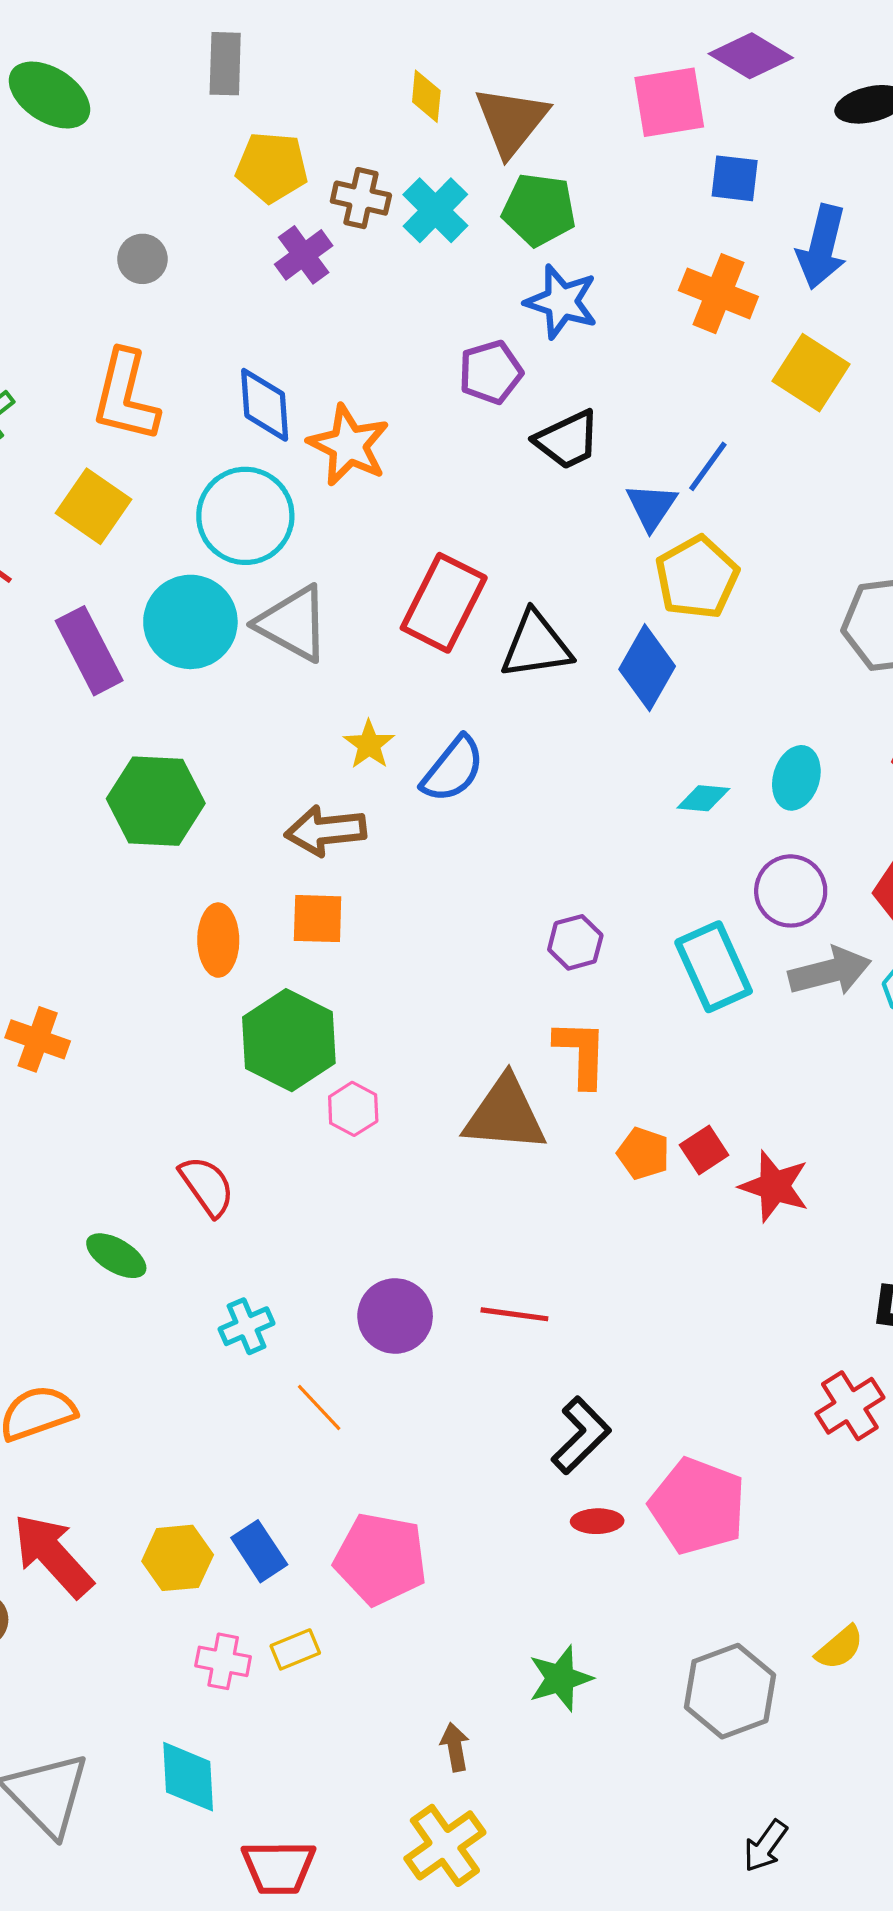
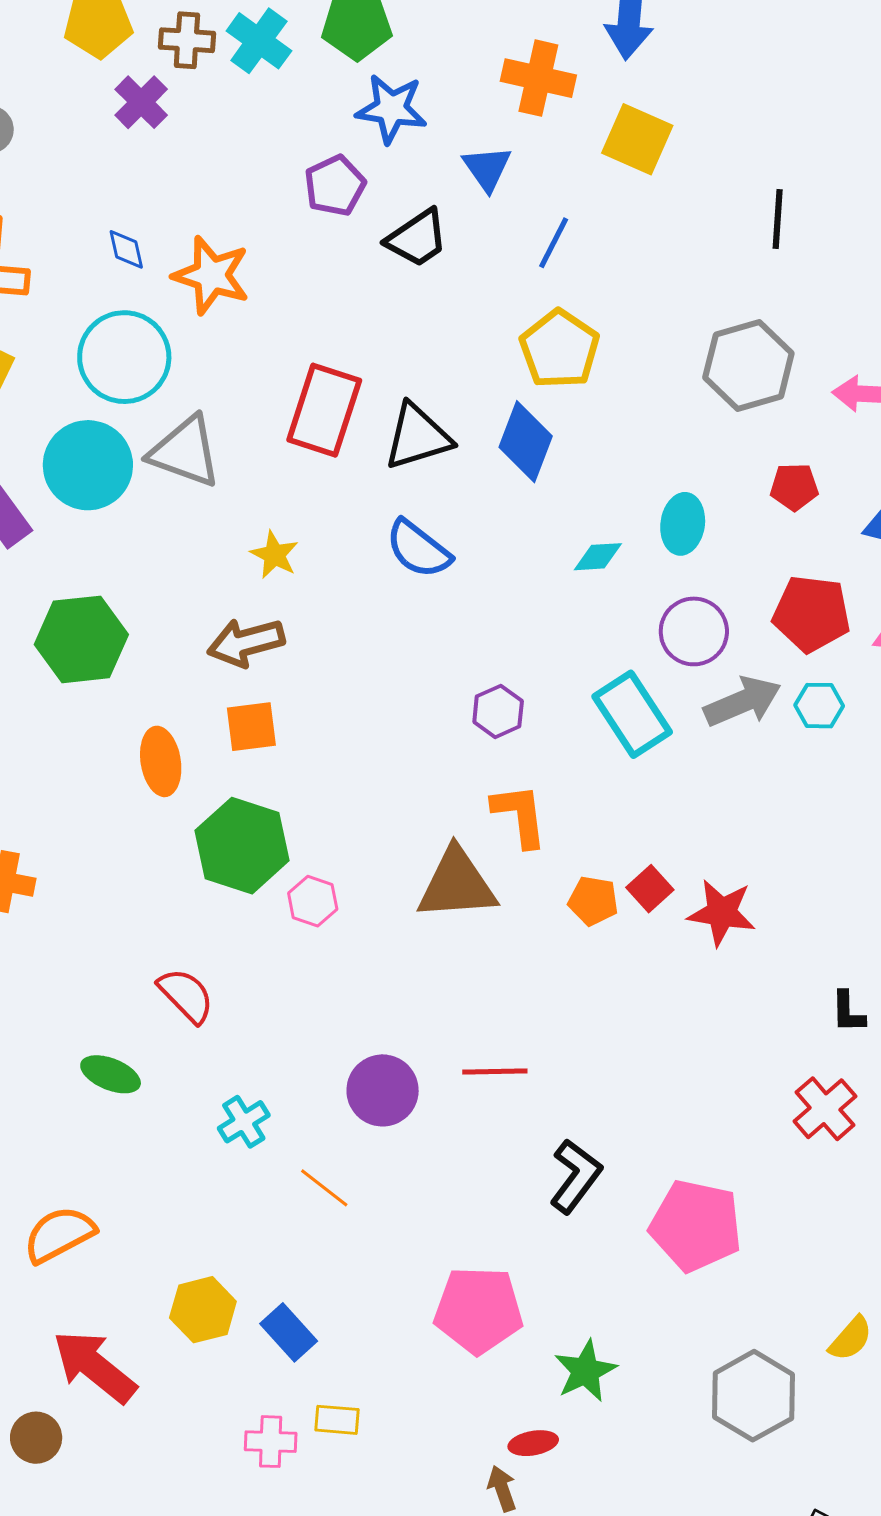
blue diamond: (265, 405) -> (126, 249), size x0.6
blue triangle: (652, 506) -> (487, 168), moved
blue semicircle: (453, 769) -> (418, 549), moved, turned 98
red ellipse: (597, 1521) -> (533, 1443), moved
yellow hexagon: (178, 1558) -> (203, 1310), moved
pink pentagon: (381, 1559) -> (478, 1310), moved
yellow rectangle: (295, 1649) -> (337, 1420), turned 36
green star: (560, 1678) -> (585, 1371), moved

